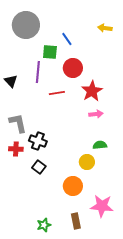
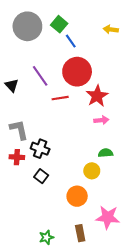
green square: (50, 52) -> (59, 24), moved, turned 35
red circle: (73, 68) -> (77, 72), size x1.4
purple line: (38, 72) -> (40, 76), turned -40

